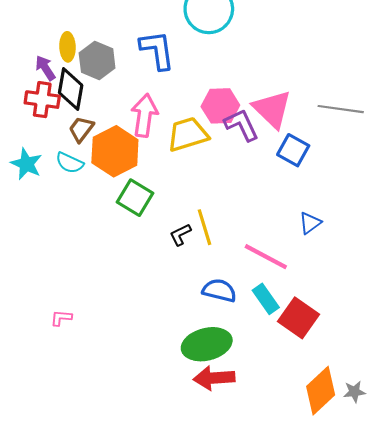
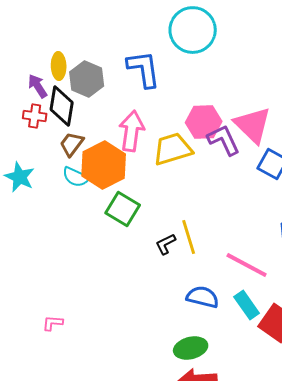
red cross: (42, 100) -> (35, 116), size x0.7
cyan semicircle: (70, 163) -> (76, 177), moved
green ellipse: (207, 344) -> (191, 348), size x0.7

